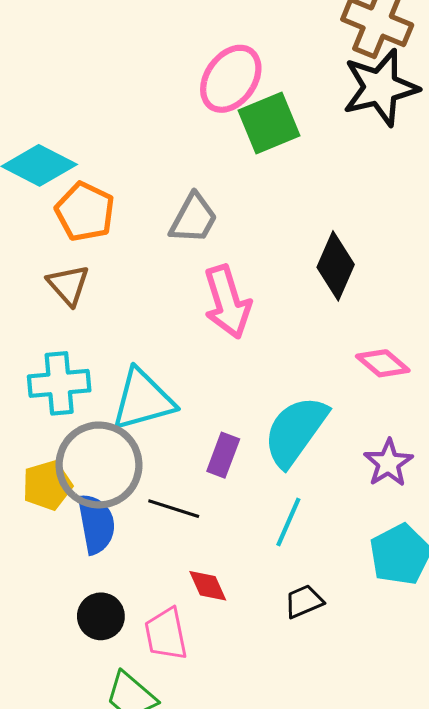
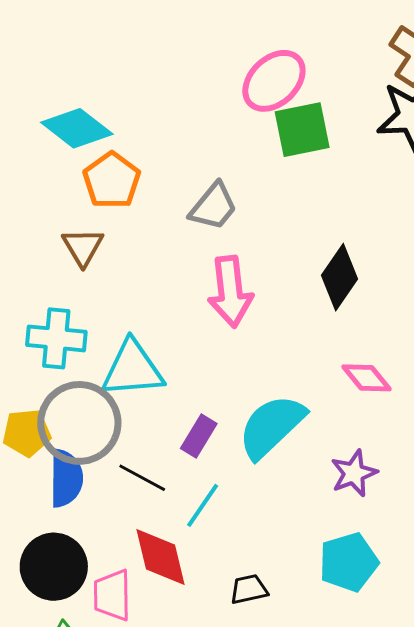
cyan line: (288, 522) -> (203, 505), moved
red diamond: (208, 586) -> (161, 557), size x1.6
black circle: (101, 616) -> (54, 567), size x1.5

